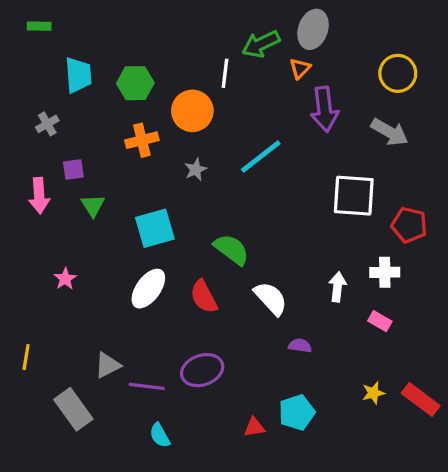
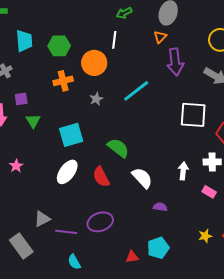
green arrow: (261, 44) -> (124, 13), moved, size x0.7

